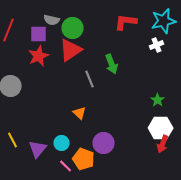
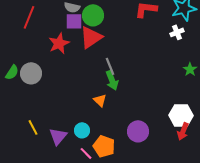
purple square: (39, 34) -> (74, 21), moved
green arrow: (112, 64) -> (112, 80), moved
green star: (158, 100) -> (190, 69), moved
purple circle: (104, 143) -> (138, 131), moved

